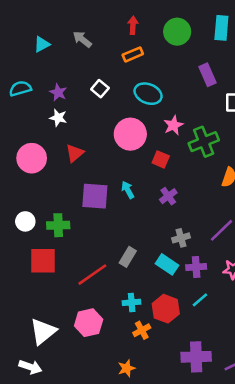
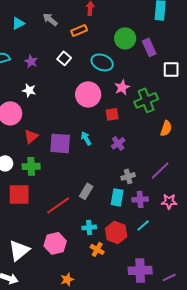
green circle: (177, 32) -> (125, 38), moved
orange rectangle: (133, 54) -> (79, 30), moved
white star: (58, 118) -> (29, 90), moved
red triangle: (75, 153) -> (31, 136), moved
red square: (161, 159) -> (112, 114), turned -32
cyan rectangle: (167, 264) -> (117, 197), turned 66
orange cross: (142, 330) -> (97, 249), turned -32
orange star: (127, 368) -> (67, 279), moved

